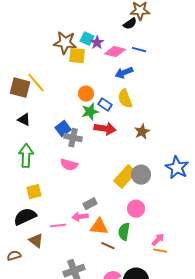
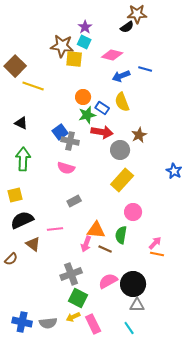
purple star: (97, 43) -> (85, 27), moved
blue line: (139, 50) -> (145, 69), moved
yellow line: (36, 83) -> (33, 86), turned -30
brown square: (20, 88) -> (15, 66), moved, turned 30
blue star: (177, 168) -> (174, 171), size x0.7
gray circle: (141, 175) -> (120, 150), moved
yellow square: (34, 192) -> (15, 195), moved
gray rectangle: (90, 204) -> (74, 201), moved
pink arrow: (80, 217) -> (86, 244), moved, turned -63
brown semicircle: (14, 256) -> (11, 259), turned 152

